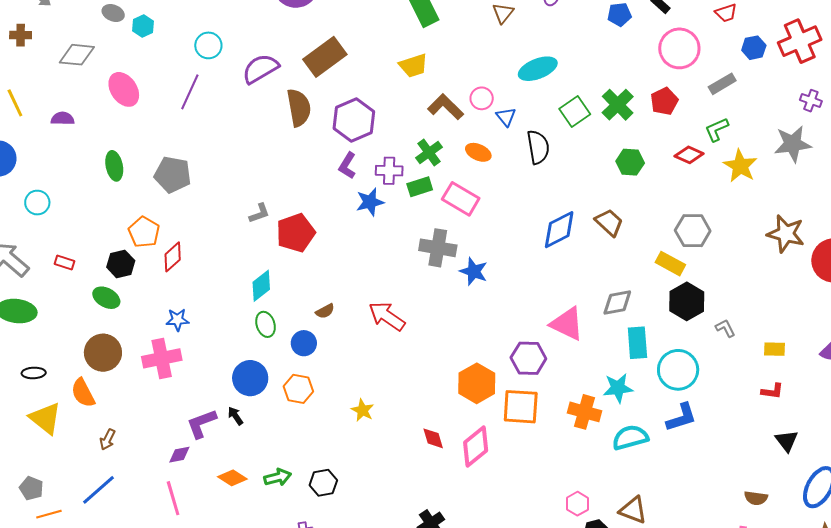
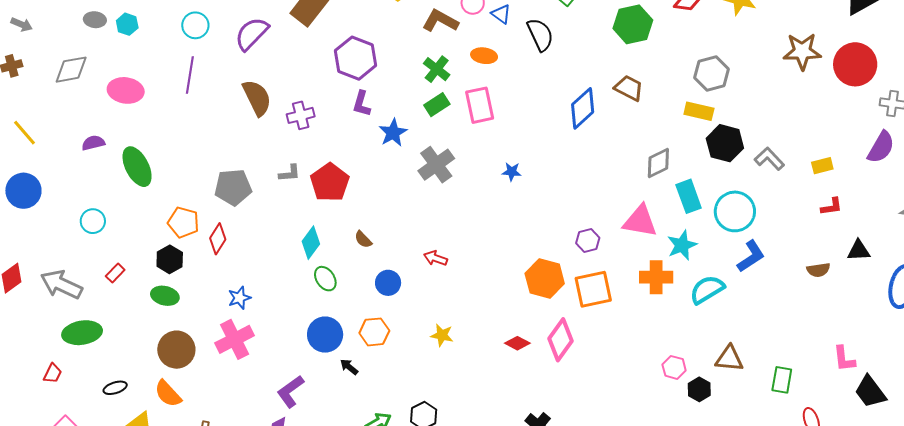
pink ellipse: (124, 89) -> (126, 90), turned -32
brown semicircle: (299, 108) -> (257, 98), moved
purple semicircle: (63, 119) -> (93, 143), moved
green hexagon: (630, 162) -> (633, 24), size x1.4
green ellipse: (114, 166) -> (137, 167), size x1.4
purple cross: (389, 171) -> (301, 115), moved
gray pentagon: (173, 175) -> (233, 187), moved
pink rectangle: (461, 199) -> (480, 105), turned 63
cyan circle: (37, 203) -> (93, 221), moved
gray L-shape: (259, 213) -> (290, 173), turned 30
gray cross: (438, 248) -> (436, 165), moved, turned -30
red rectangle: (65, 262) -> (115, 273), turned -48
blue star: (474, 271) -> (512, 172), size x0.7
brown semicircle: (325, 311) -> (363, 239), moved, turned 90
red arrow: (387, 316) -> (435, 258), moved, size x0.6
pink triangle: (567, 324) -> (640, 221), moved
gray L-shape: (725, 328) -> (769, 159), size x1.4
blue circle: (304, 343) -> (388, 283), moved
purple hexagon: (528, 358) -> (588, 240), size x0.7
black arrow: (235, 416) -> (349, 367), moved
red diamond: (433, 438) -> (517, 343), turned -30
black triangle: (787, 441) -> (859, 251), turned -40
brown semicircle: (756, 498) -> (818, 270), moved

